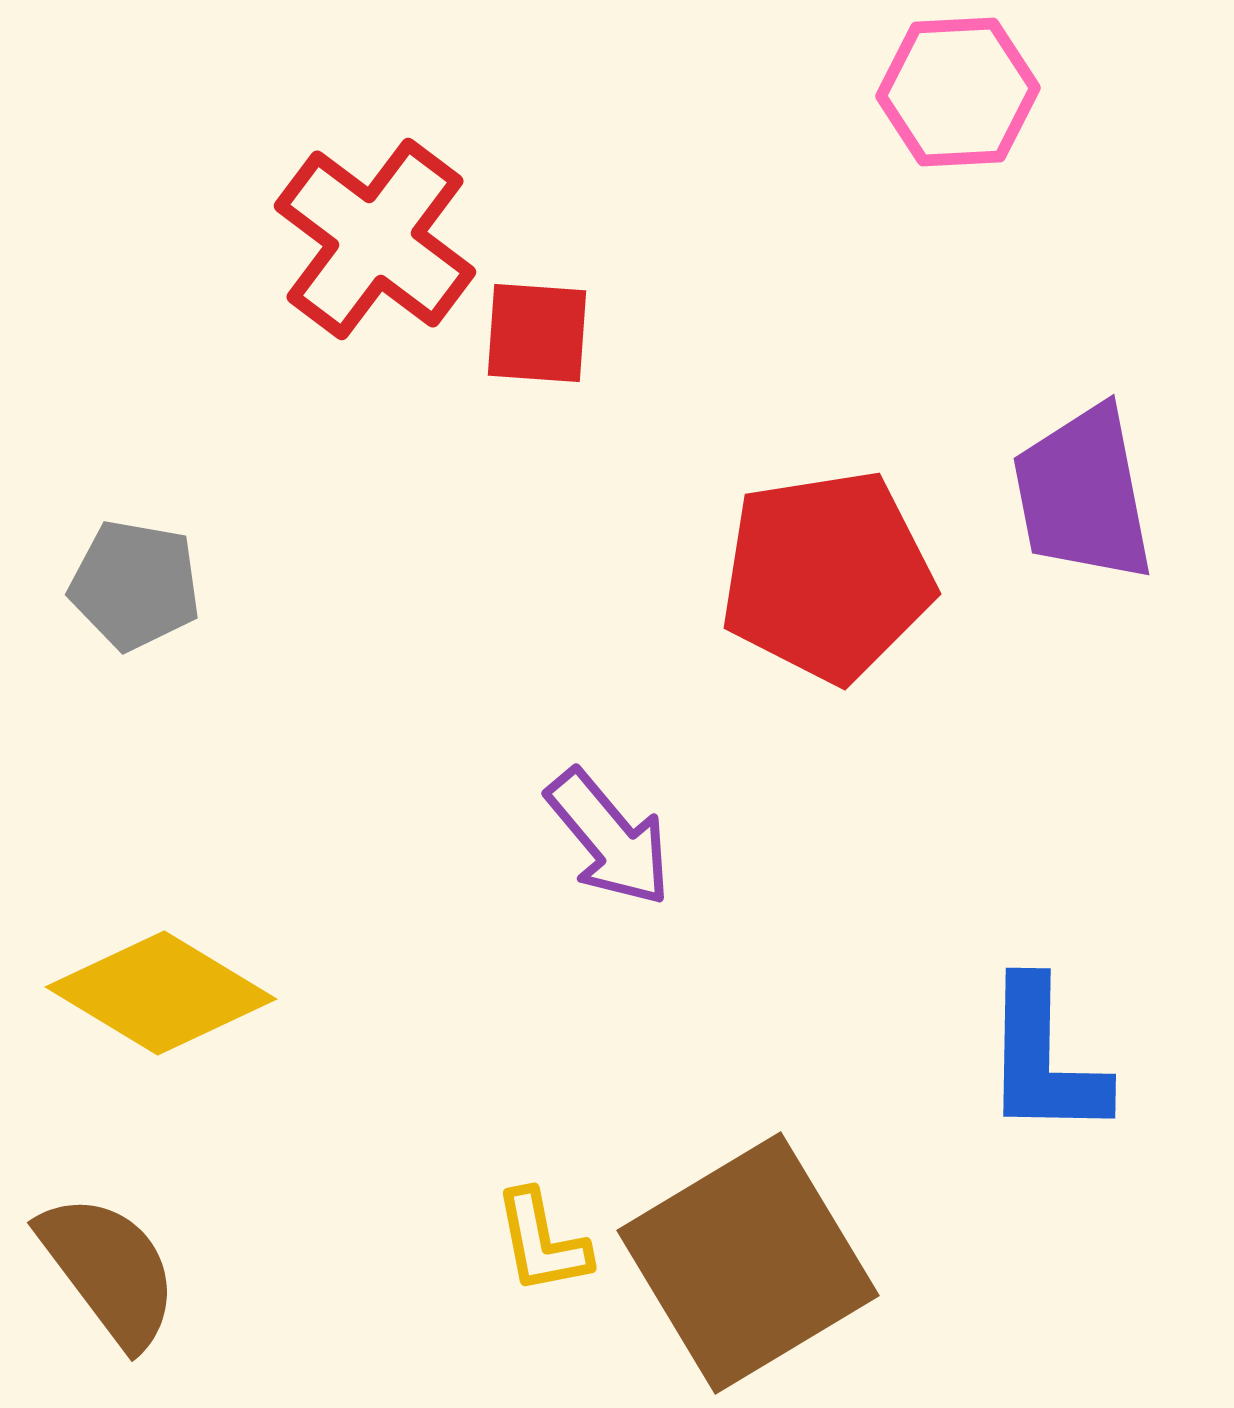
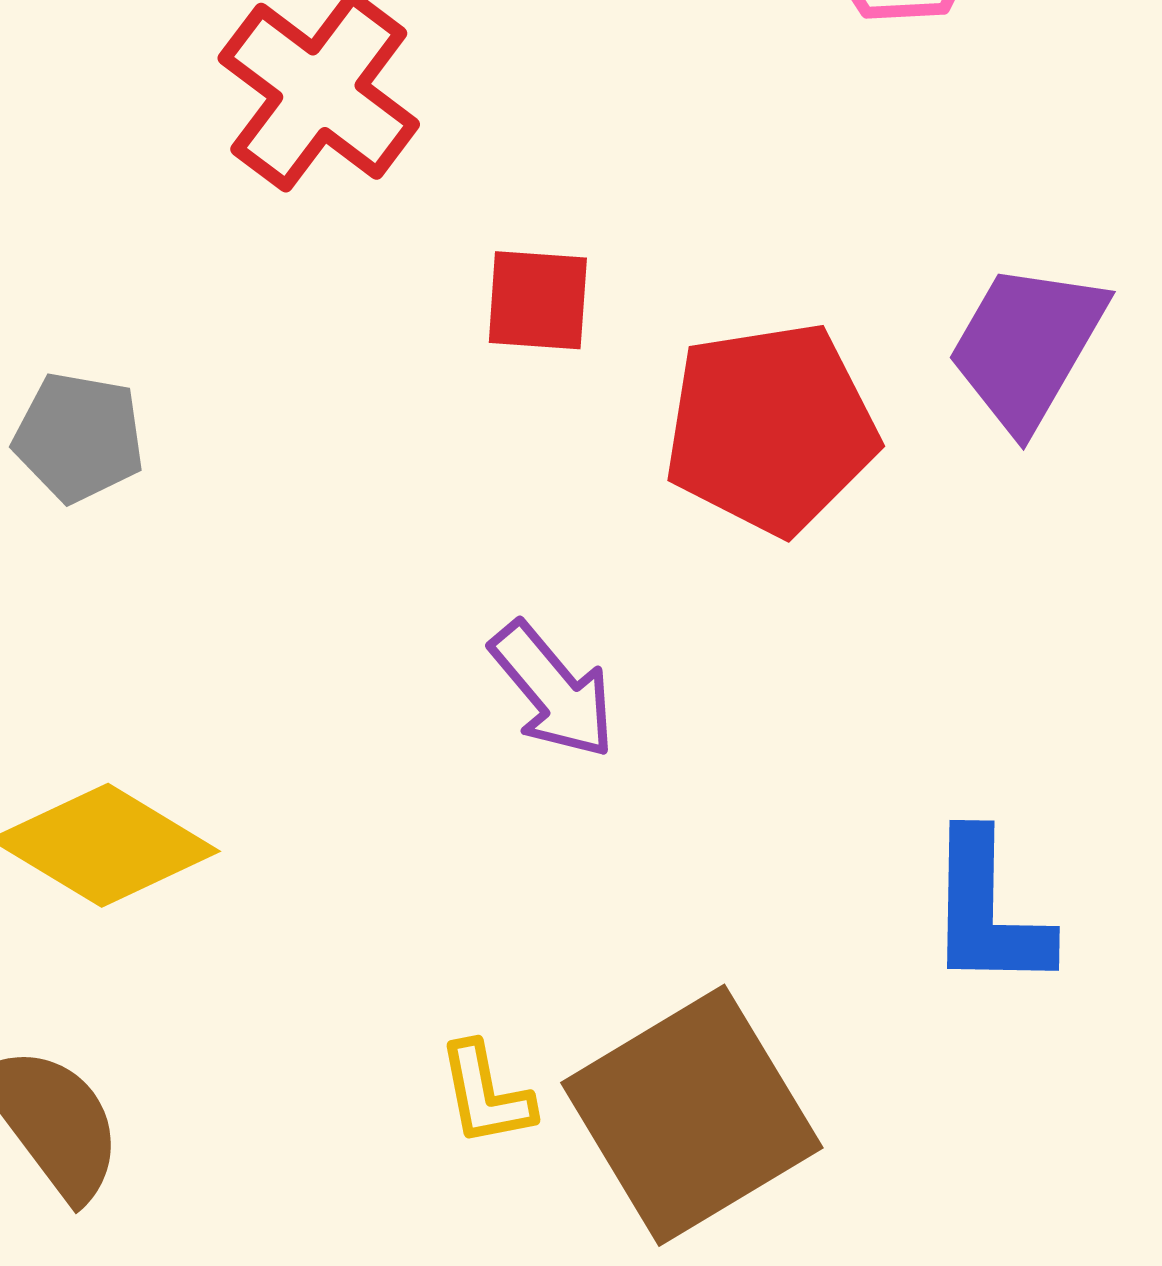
red square: (537, 333) -> (538, 300), moved
purple trapezoid: (1083, 494) -> (1027, 346), turned 41

